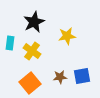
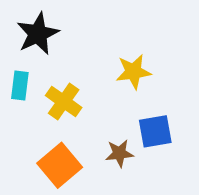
black star: (34, 22) -> (38, 34), moved
blue square: (82, 76) -> (155, 131), moved

